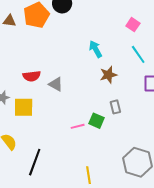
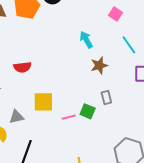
pink square: (133, 25) -> (116, 14), moved
gray triangle: (56, 84) -> (16, 117), moved, turned -42
yellow square: (24, 107) -> (43, 102), moved

